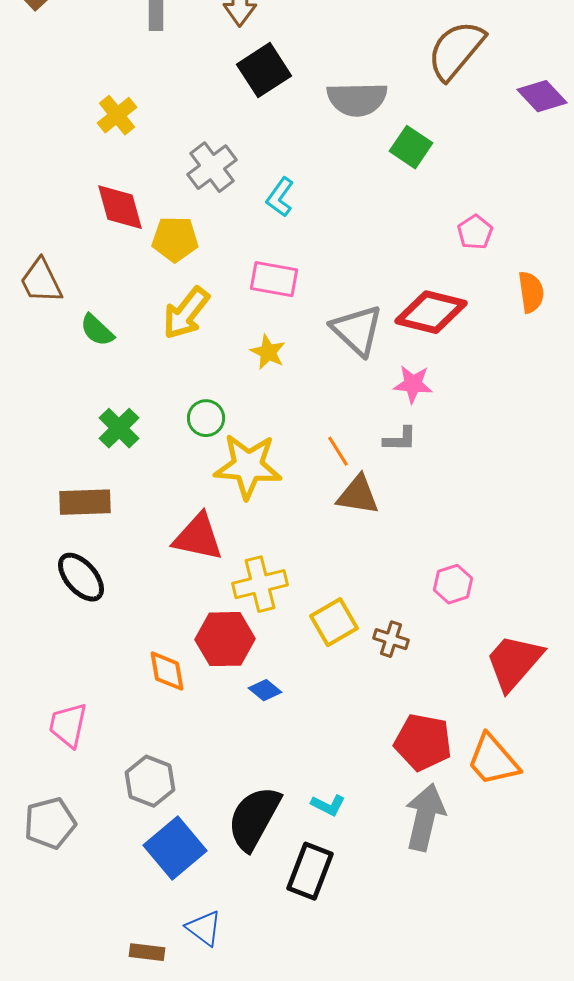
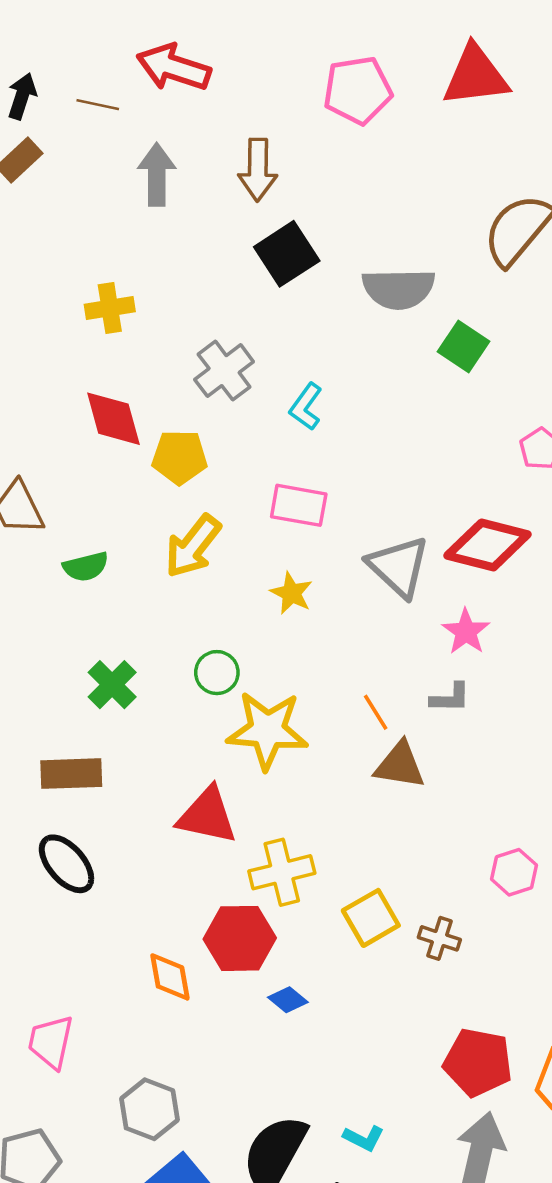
yellow cross: (117, 115) -> (110, 308), turned 30
green semicircle: (97, 330) -> (86, 567), turned -57
pink star: (413, 384) -> (466, 632), turned 30

